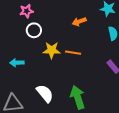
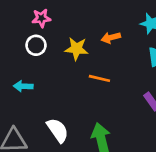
white circle: (34, 30) -> (36, 45), moved
yellow star: (52, 50) -> (76, 49), moved

